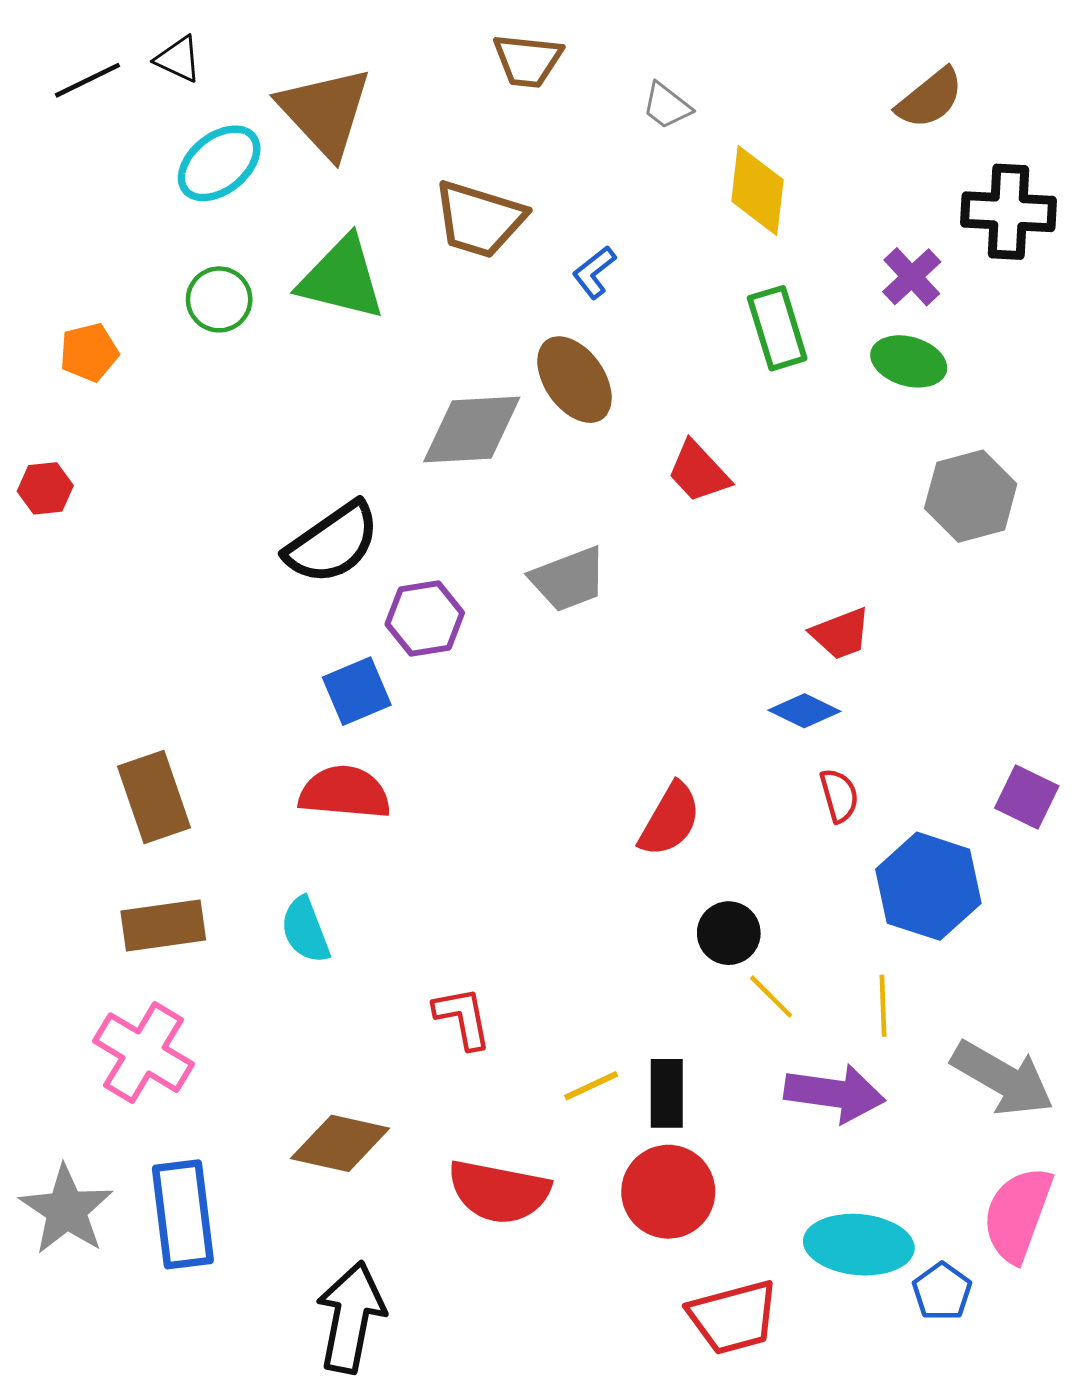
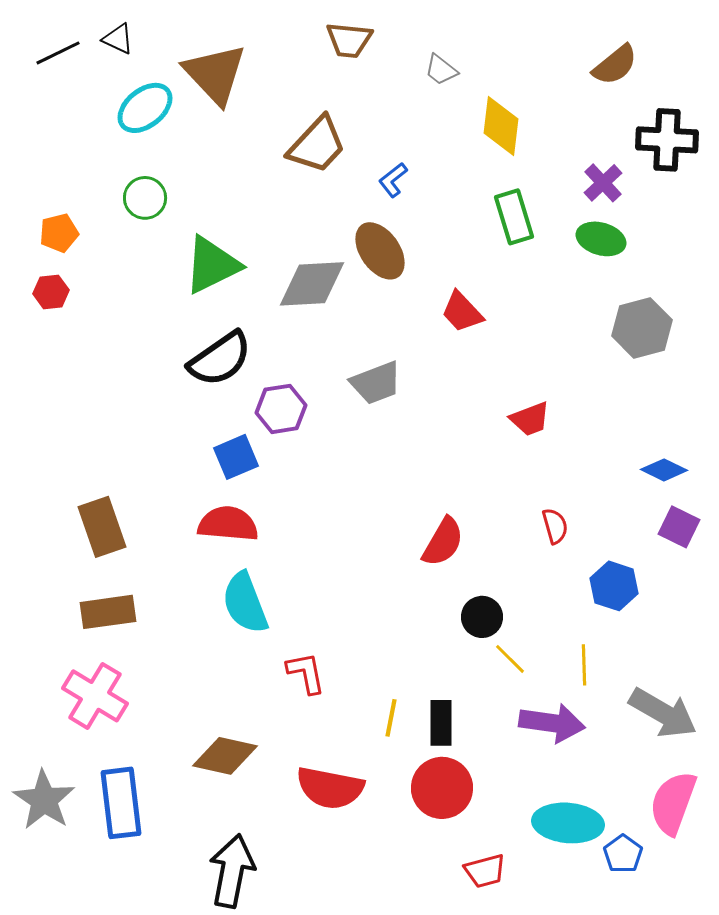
brown trapezoid: (479, 219) -> (317, 145), turned -64
green triangle: (342, 278) -> (212, 265), moved, turned -40
red hexagon: (45, 488) -> (51, 292), moved
red trapezoid: (841, 634) -> (530, 419), moved
blue diamond: (804, 711) -> (664, 470), moved
blue hexagon: (928, 886) -> (614, 586), size x0.7
cyan semicircle: (305, 930) -> (245, 603), moved, size x1.4
yellow line: (591, 1086) -> (391, 718), turned -54
red trapezoid: (733, 1317) -> (485, 871), size x0.7

